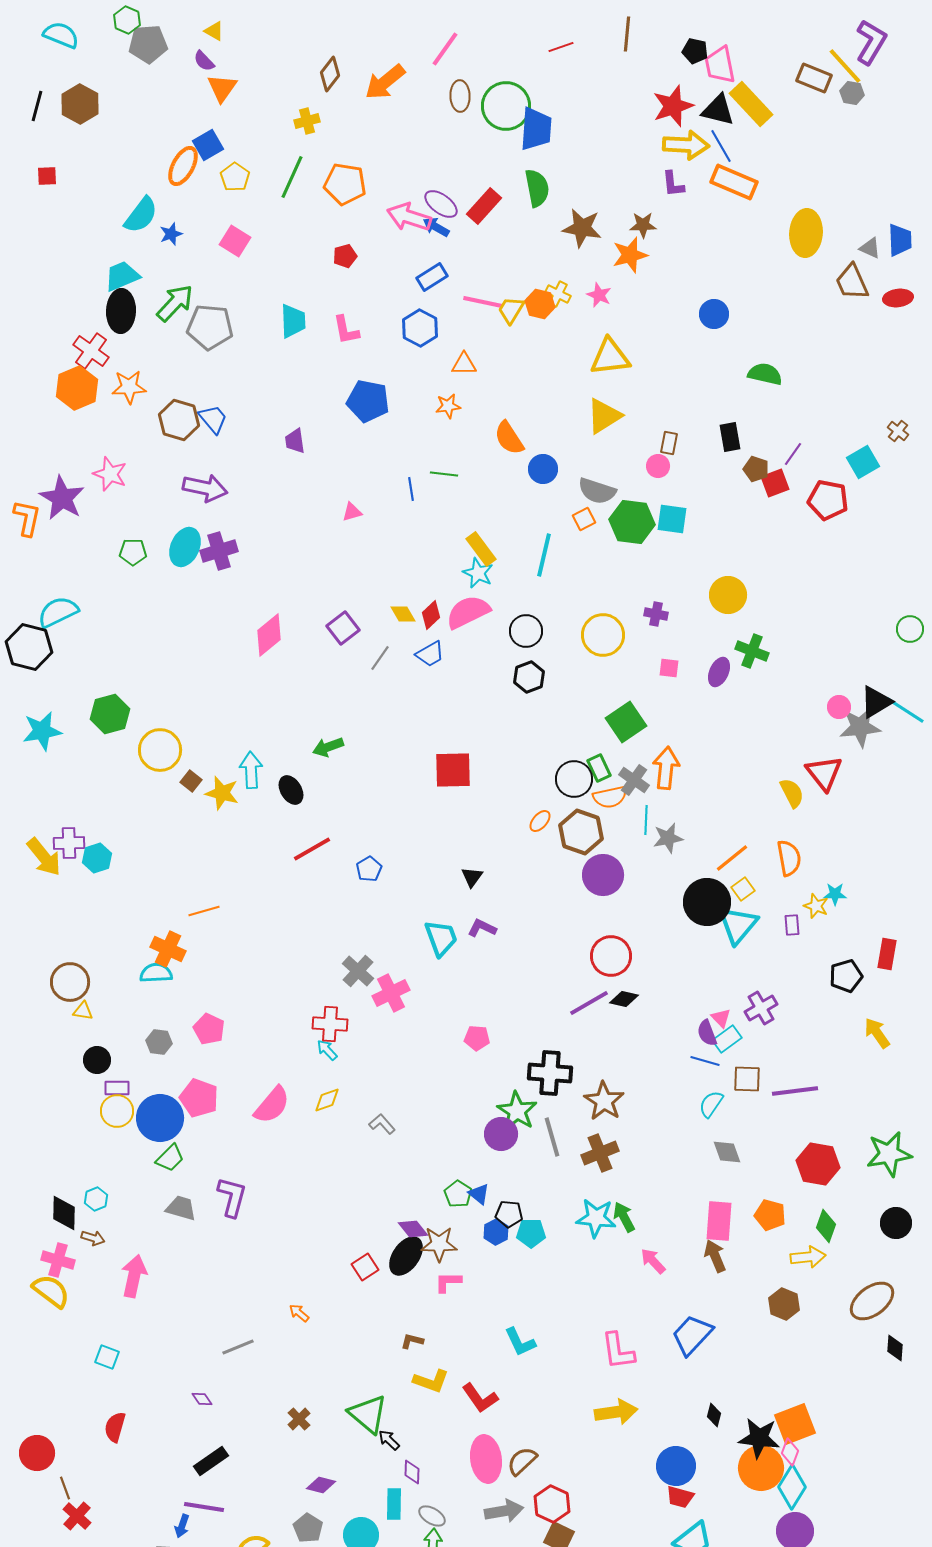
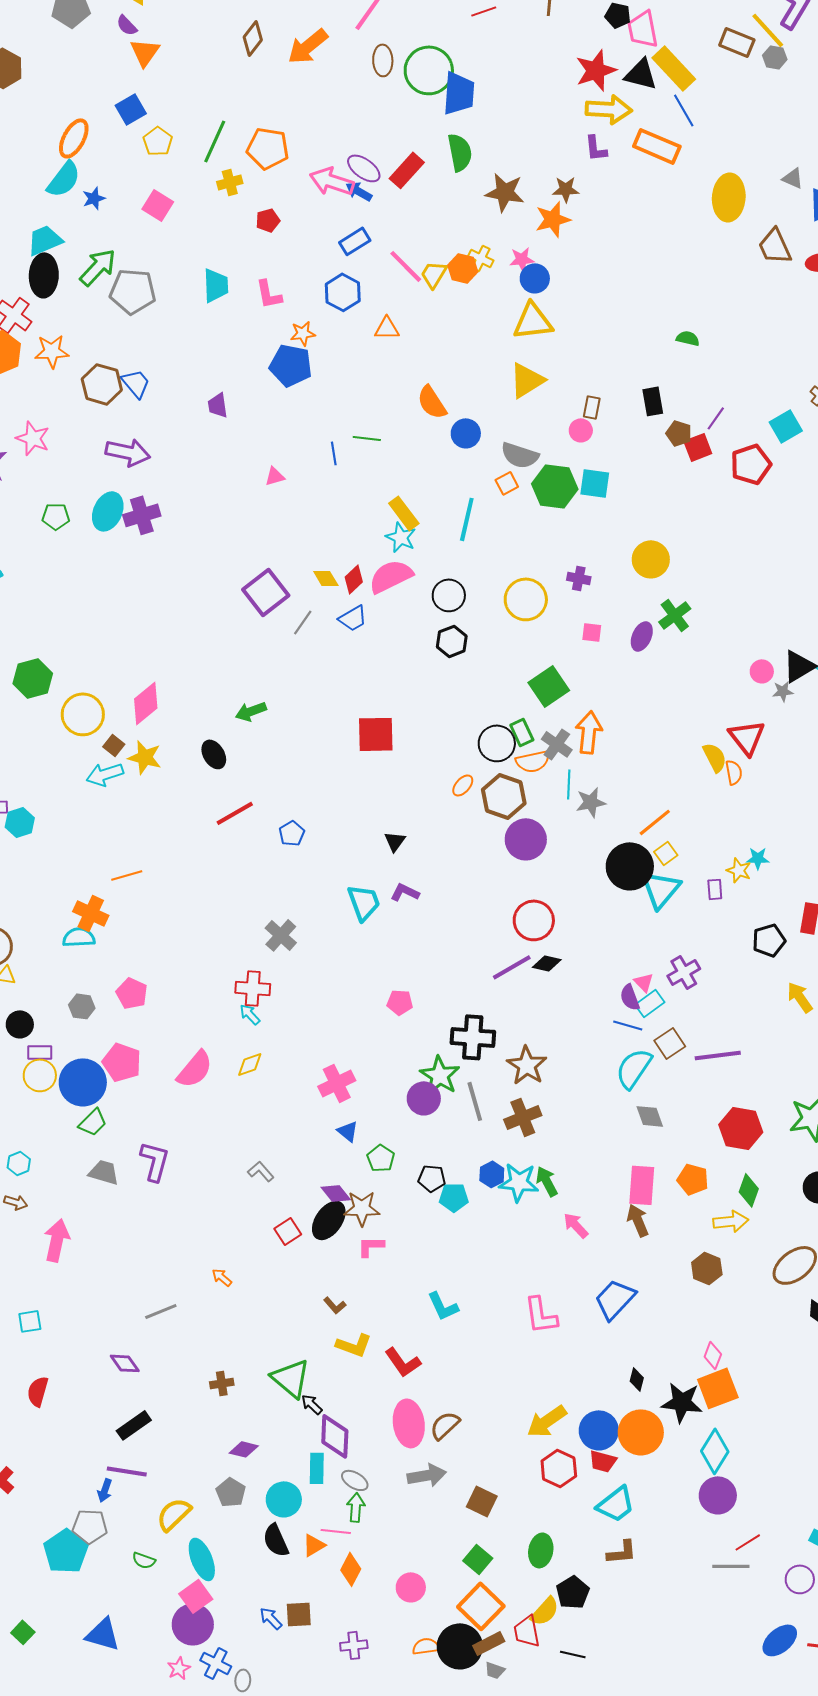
yellow cross: (307, 121) -> (230, 182), moved
blue line: (721, 146) -> (684, 110), moved
orange ellipse: (183, 166) -> (74, 138), moved
gray triangle: (870, 248) -> (793, 178), moved
pink star: (599, 295) -> (522, 259), turned -30
pink line: (483, 302) -> (406, 266), turned 33
blue circle: (714, 314) -> (535, 278), moved
green semicircle: (765, 374) -> (688, 338), size x0.7
orange star: (448, 406) -> (303, 333), moved
red pentagon: (828, 500) -> (751, 464), turned -30
purple square: (343, 628) -> (266, 592), size x1.4
pink diamond: (269, 635) -> (146, 703), moved
green cross: (752, 651) -> (675, 615), turned 32
gray star: (860, 727) -> (783, 691), size x0.5
cyan arrow: (251, 770) -> (105, 774), moved, turned -105
orange semicircle: (789, 858) -> (734, 772), moved, size x0.7
pink cross: (391, 993) -> (337, 1083), moved
brown square: (747, 1079) -> (670, 1043), turned -36
cyan semicircle: (711, 1104) -> (634, 1068), size x1.5
gray L-shape: (382, 1124) -> (261, 1171), moved
blue triangle: (479, 1194) -> (348, 1131), moved
blue hexagon: (496, 1232) -> (492, 1174), moved
brown L-shape: (412, 1341) -> (335, 1305), turned -145
cyan square: (107, 1357) -> (30, 1321), turned -30
purple diamond: (202, 1399) -> (125, 1363), size x1.4
yellow arrow: (616, 1412) -> (547, 1421), moved, turned 153
brown cross: (299, 1419) -> (222, 1383), turned 35
pink diamond: (790, 1452) -> (713, 1355), moved
orange circle: (761, 1468) -> (641, 1432), moved
purple diamond: (412, 1472) -> (335, 1436), size x1.8
red hexagon: (552, 1504) -> (559, 1468), moved

